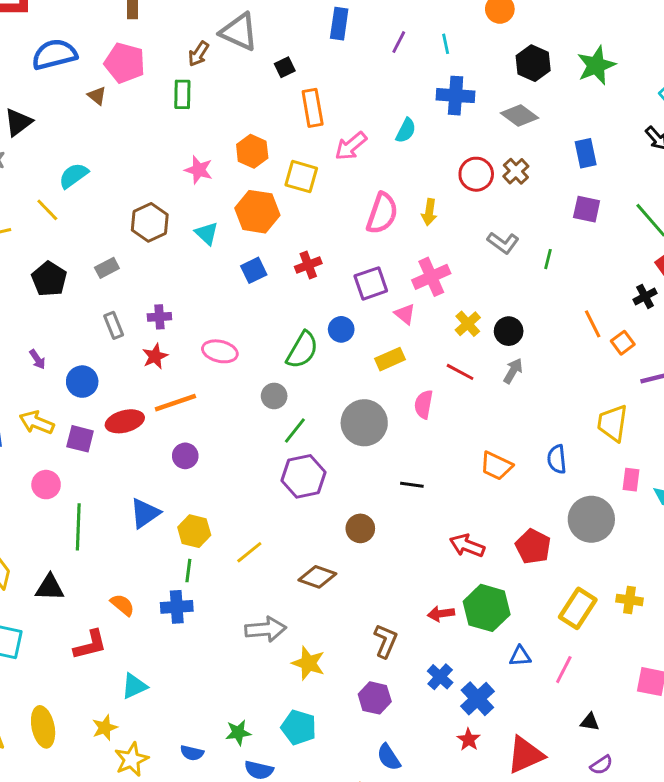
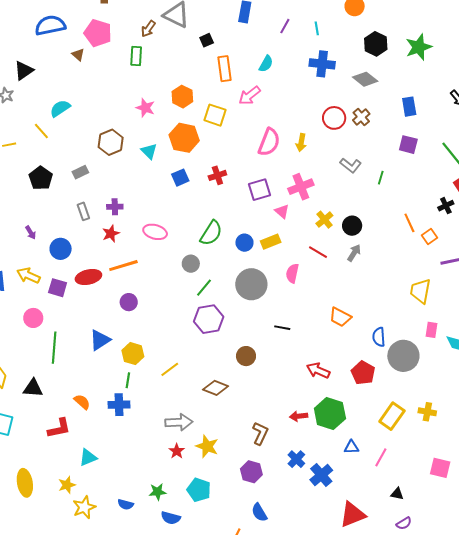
cyan semicircle: (406, 130) -> (266, 64), moved
blue circle: (341, 329) -> (244, 243), moved
blue semicircle: (557, 459) -> (379, 337), moved
red star: (469, 740) -> (177, 451), moved

